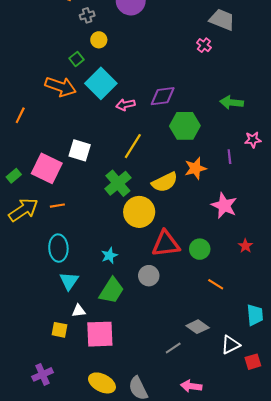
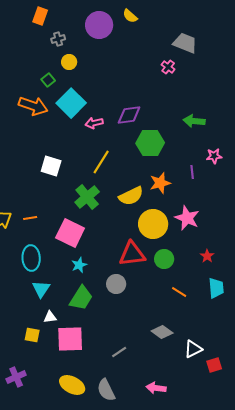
pink square: (47, 168) -> (70, 233), moved
yellow circle: (139, 212) -> (153, 224), moved
cyan trapezoid: (255, 315) -> (216, 288), moved
gray line: (173, 348) -> (119, 352), moved

